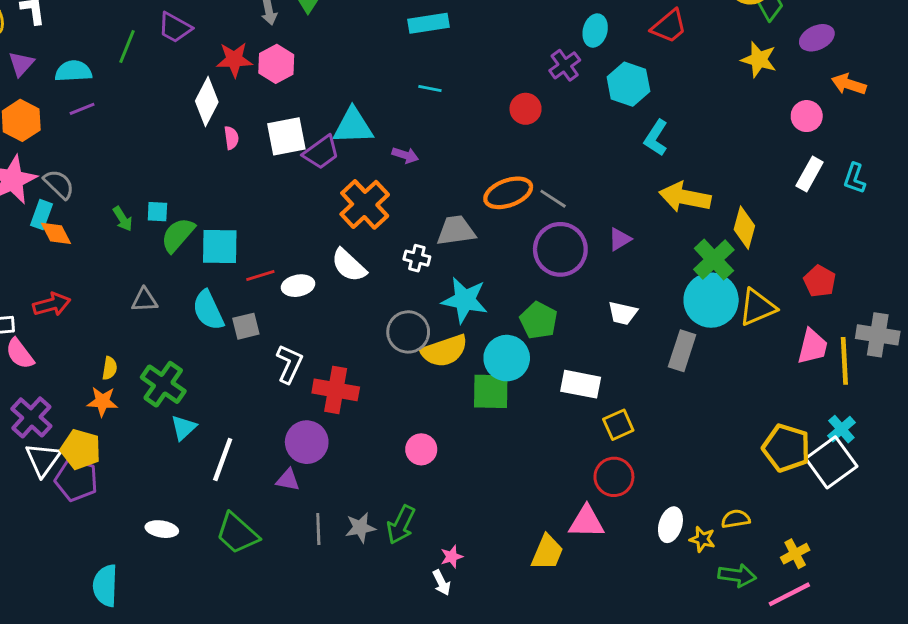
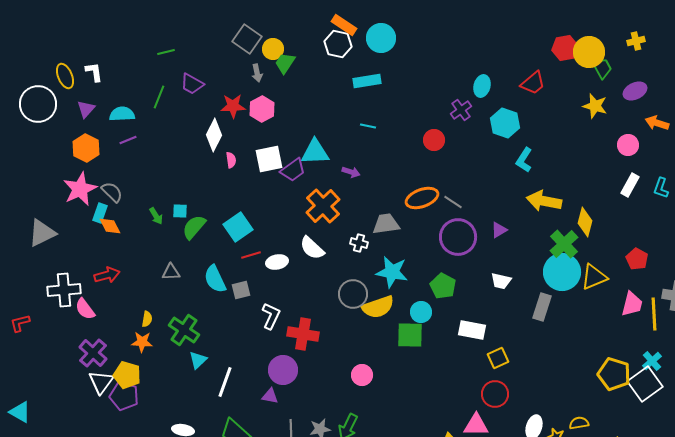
cyan square: (220, 246) -> (238, 227), moved, turned -36
cyan circle: (507, 358) -> (421, 312), size x0.7

